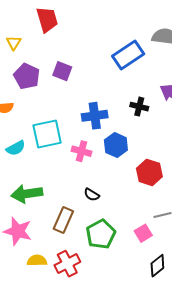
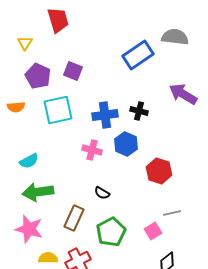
black cross: (139, 107) -> (139, 111), moved
cyan square: (47, 134) -> (58, 110), moved
cyan semicircle: (16, 148) -> (29, 161), moved

